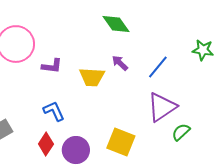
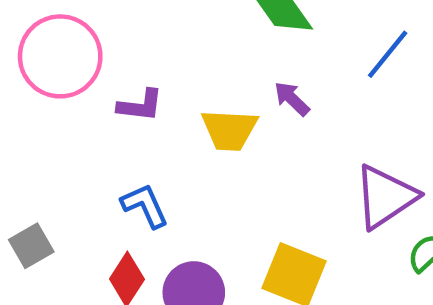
blue line: (158, 67) -> (388, 54), moved

